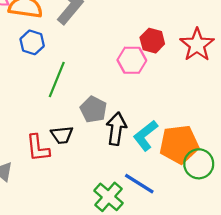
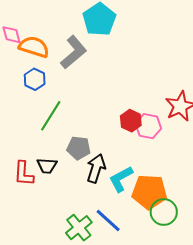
red hexagon: (152, 41) -> (131, 121), moved
pink hexagon: (132, 60) -> (148, 126), moved
gray pentagon: (93, 109) -> (79, 148), turned -30

